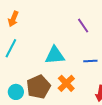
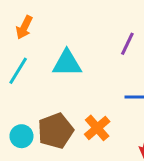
purple line: (83, 26) -> (127, 44), turned 56
cyan triangle: (55, 55) -> (67, 63), moved

